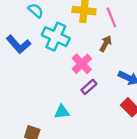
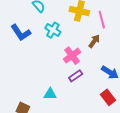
cyan cross: (56, 37) -> (53, 30), size x0.7

